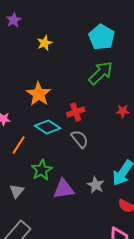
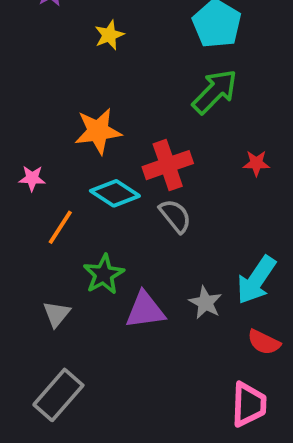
orange star: (39, 94) -> (98, 131), turned 30
red cross: (76, 112) -> (168, 165), size x1.4

